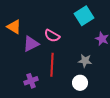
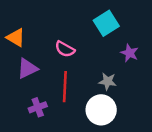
purple triangle: (31, 44) -> (27, 69), moved
white circle: (80, 83) -> (101, 110), size x1.5

